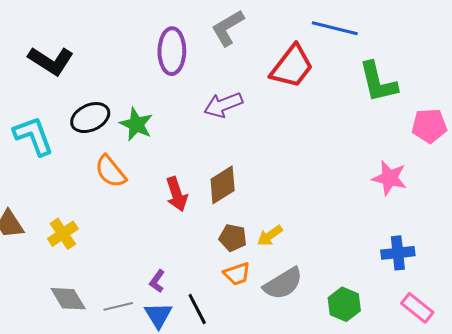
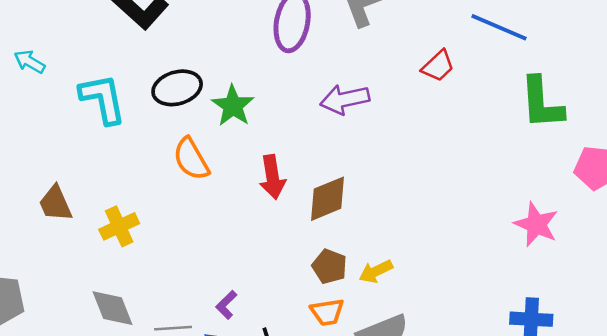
red trapezoid: (292, 66) -> (438, 66), size x0.6
red arrow: (177, 194) -> (272, 177), moved

